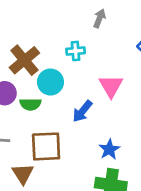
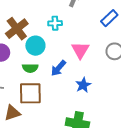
green semicircle: (30, 104) -> (30, 68), moved
blue star: (109, 149) -> (83, 85), moved
brown triangle: (23, 174) -> (12, 113), turned 42

